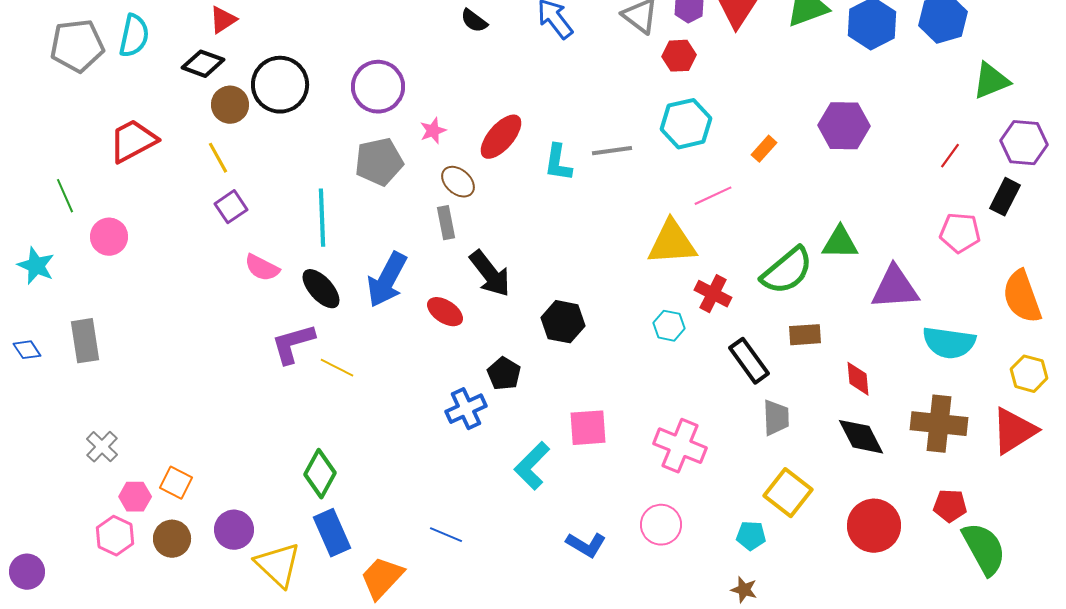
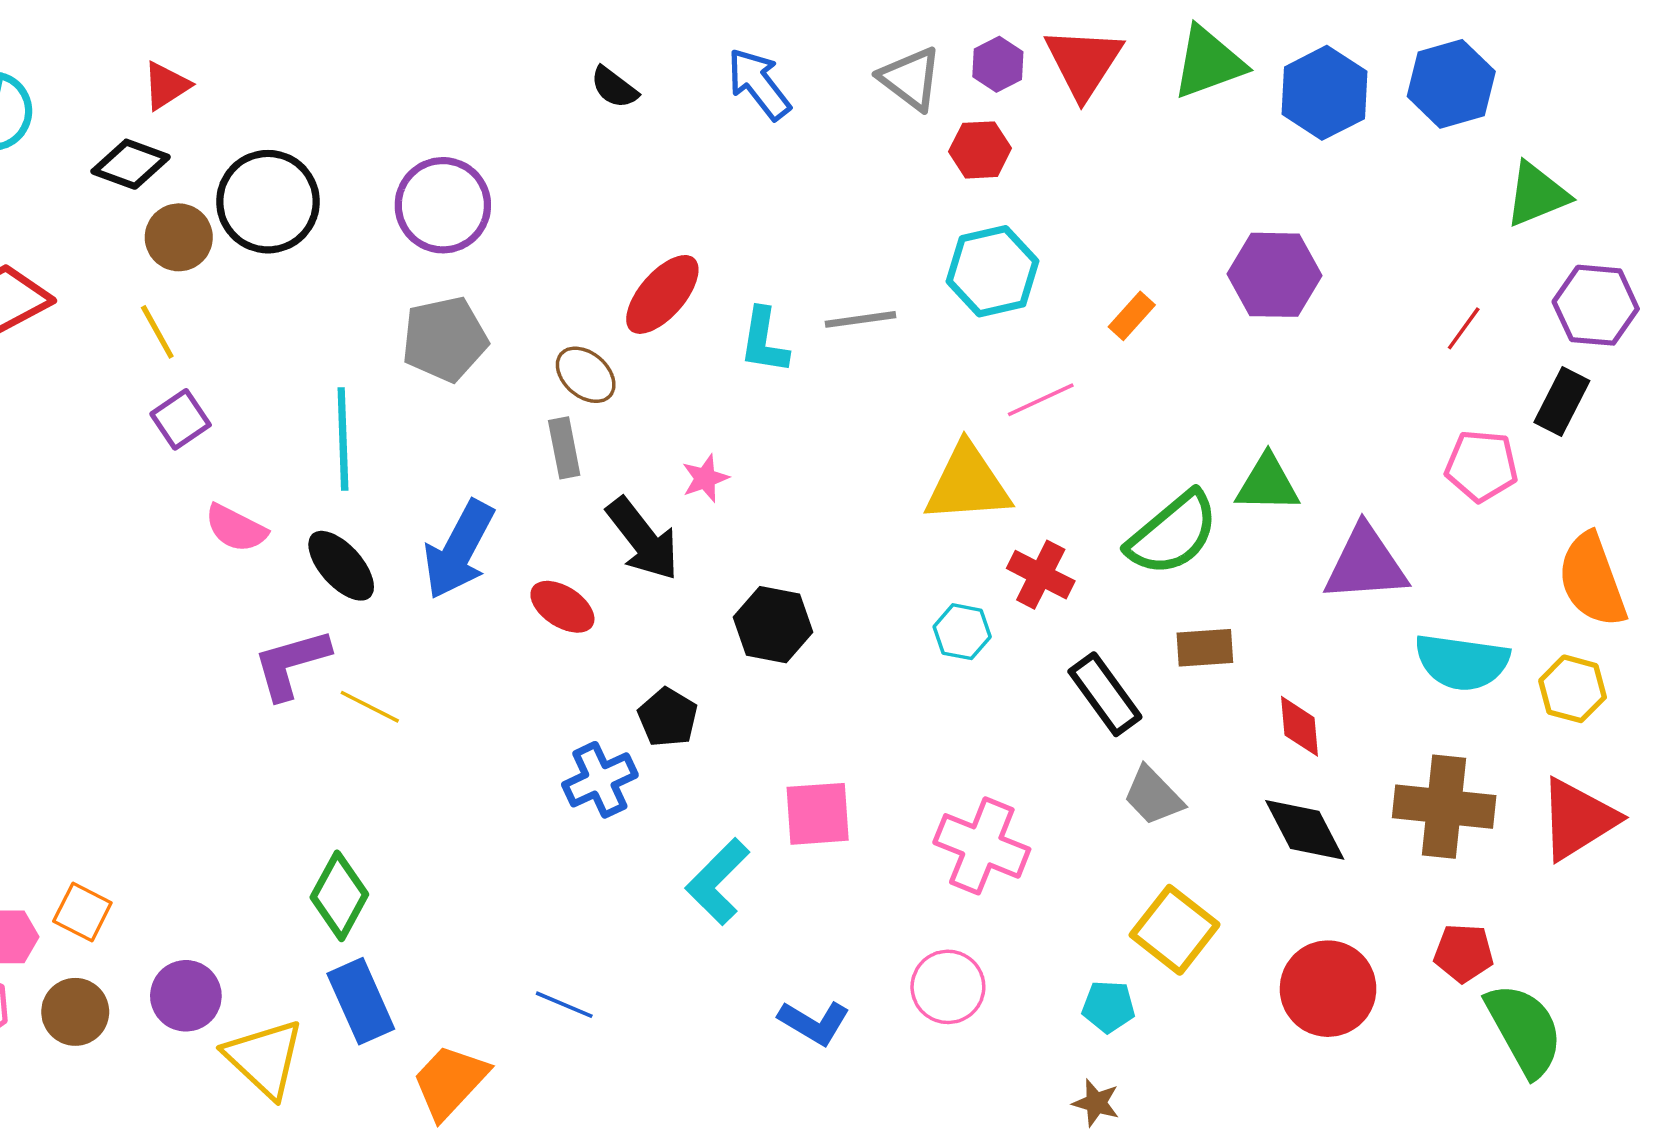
pink star: (433, 131) -> (705, 478), moved
yellow hexagon: (1029, 374) -> (1573, 689), moved
gray trapezoid: (776, 418) -> (1153, 796), turned 138

